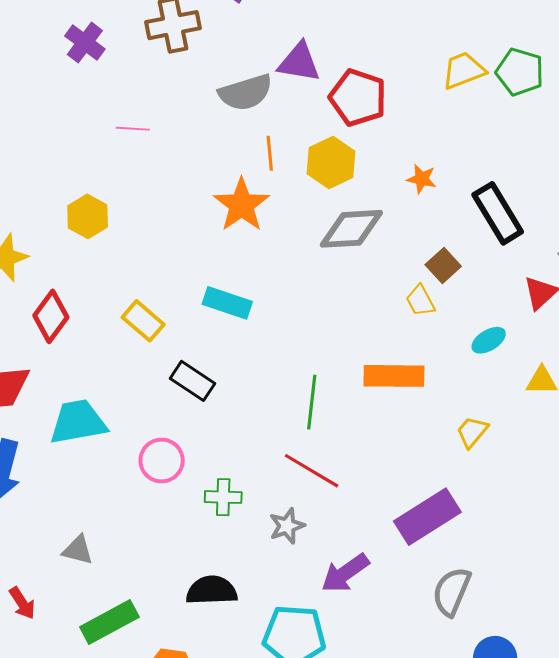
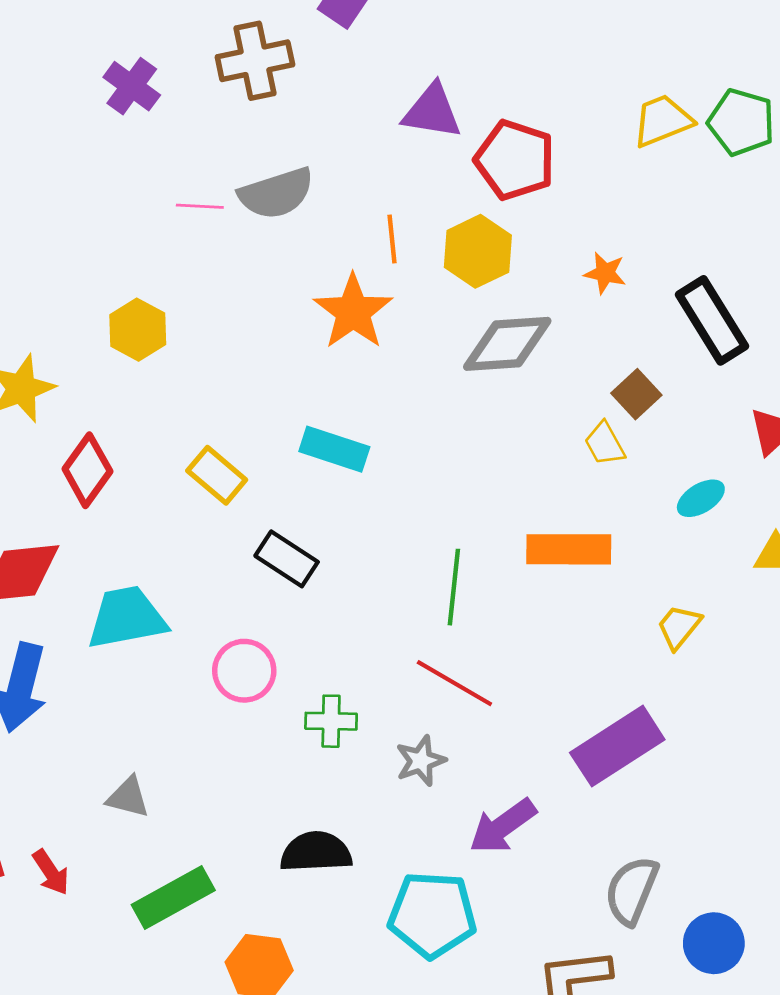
gray semicircle: (246, 92) -> (276, 193), moved
gray semicircle: (452, 592) -> (632, 890), moved

